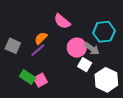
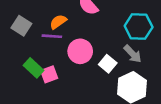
pink circle: (77, 48) -> (80, 51), moved
gray arrow: (92, 49) -> (133, 54), moved
purple line: (38, 50) -> (52, 36), turned 35

